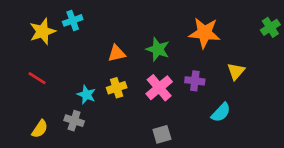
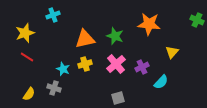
green cross: (270, 27) -> (197, 20), turned -32
yellow star: (43, 31) -> (25, 33), moved
orange triangle: (117, 53) -> (85, 39), size x1.5
purple cross: (195, 81) -> (142, 67), moved, turned -32

